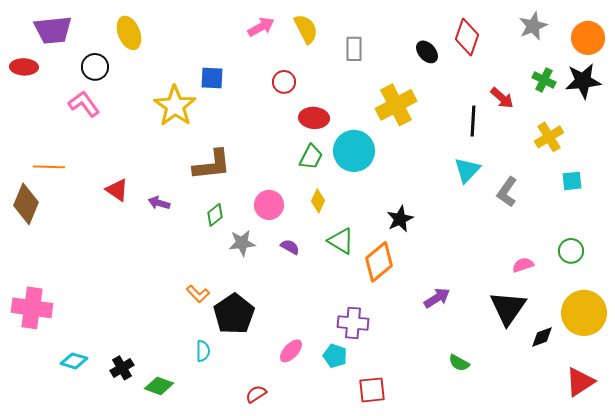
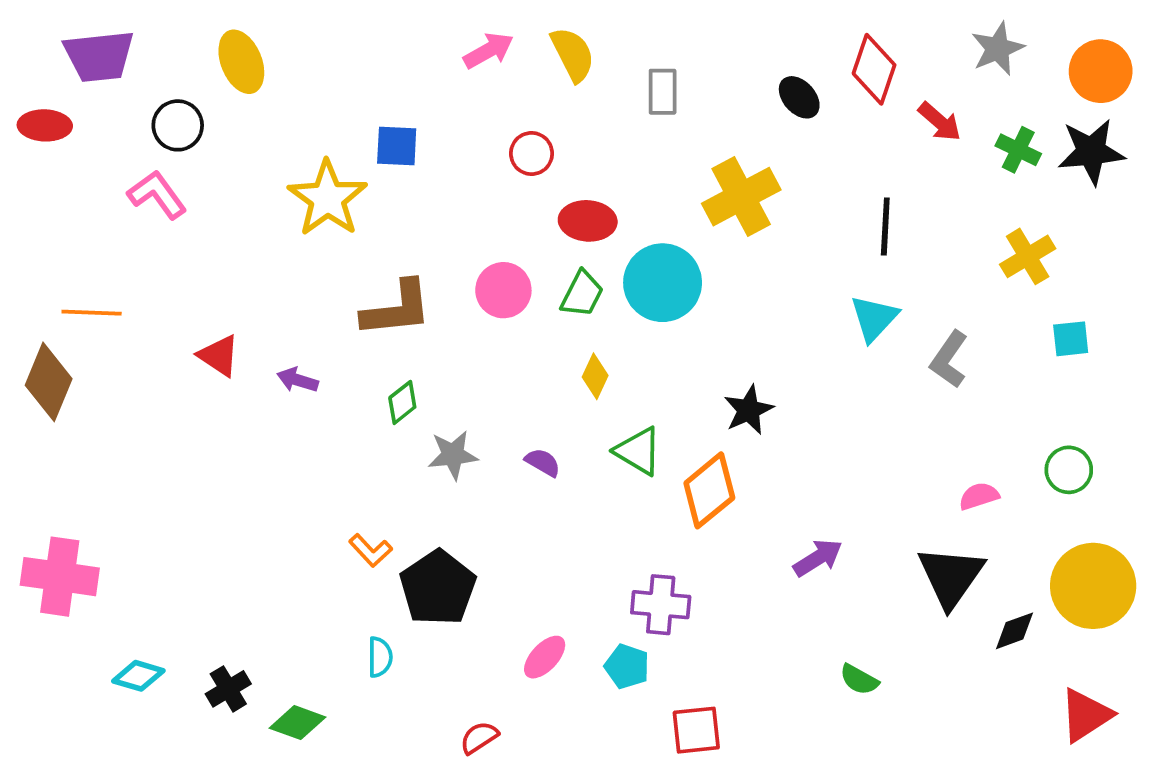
red arrow: (502, 98) -> (940, 122), moved
pink circle: (269, 205) -> (503, 290), moved

